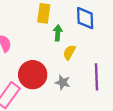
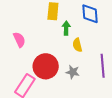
yellow semicircle: (69, 52) -> (77, 45), turned -40

